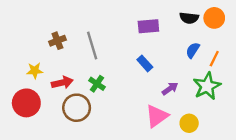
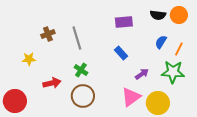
red arrow: (62, 83) -> (52, 83), moved
green star: (207, 86) -> (173, 72), turned 30
red circle: (26, 103) -> (15, 101), moved
brown circle: (77, 108) -> (83, 96), moved
yellow circle: (189, 123) -> (158, 103), size x1.5

